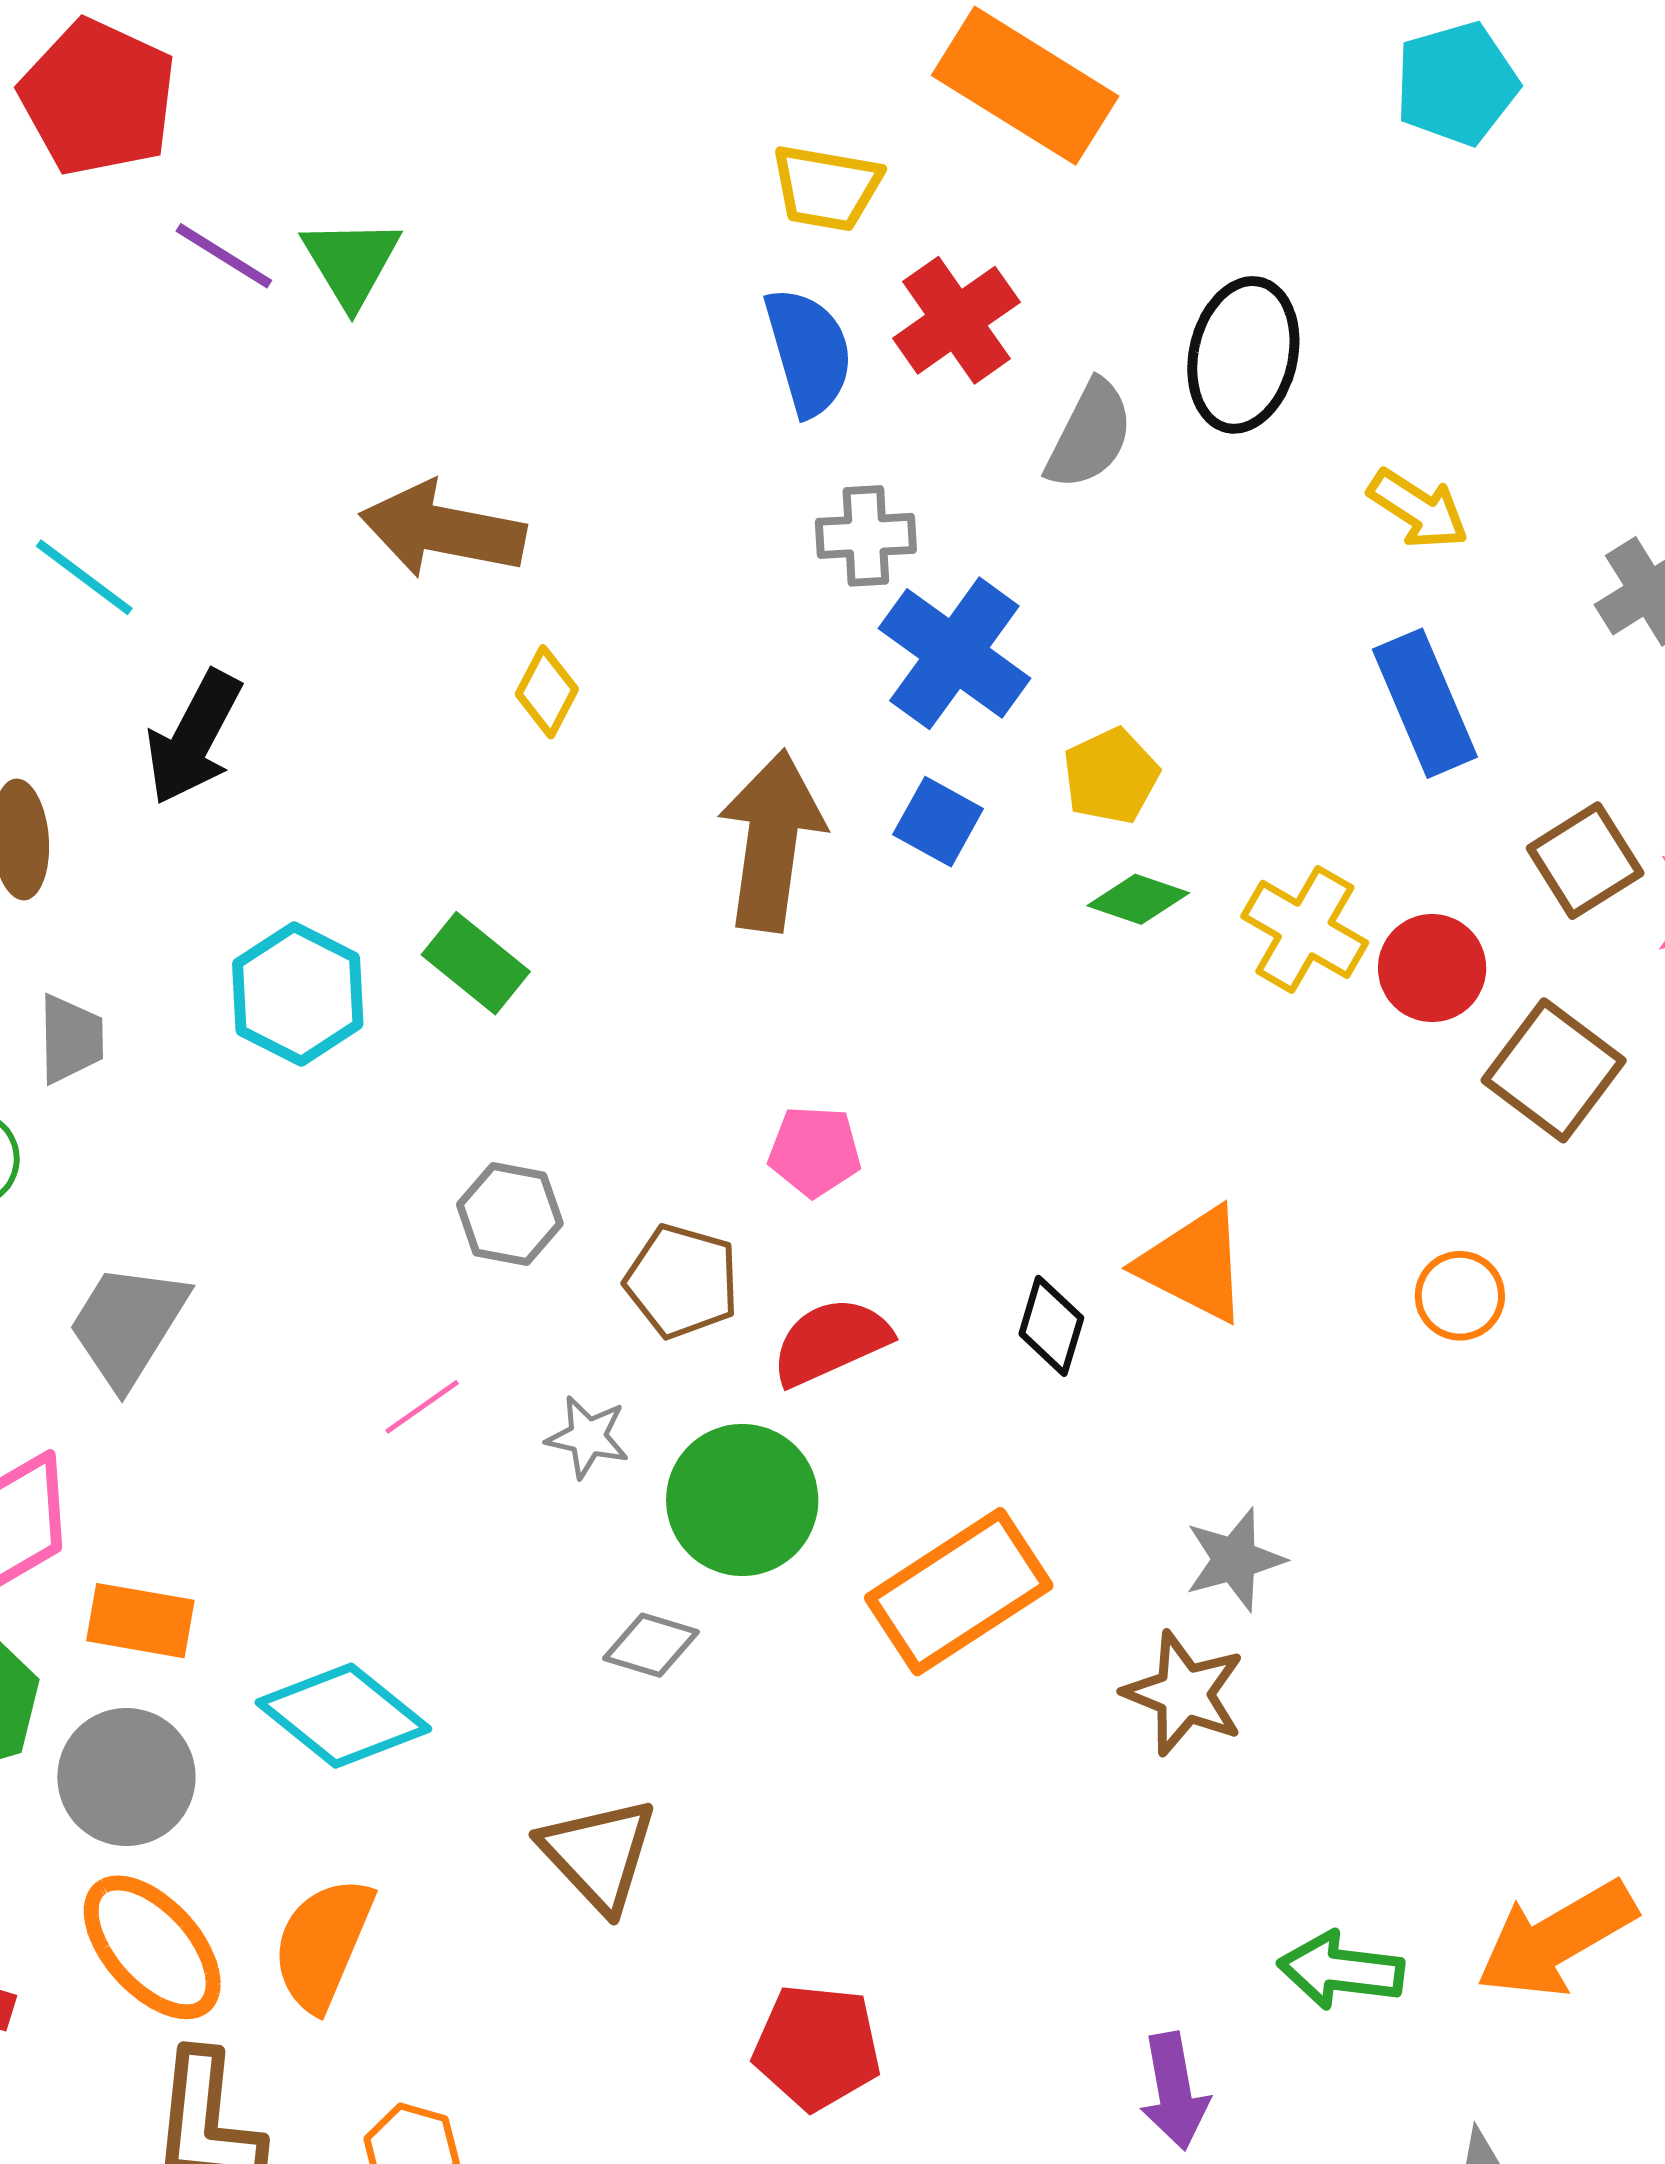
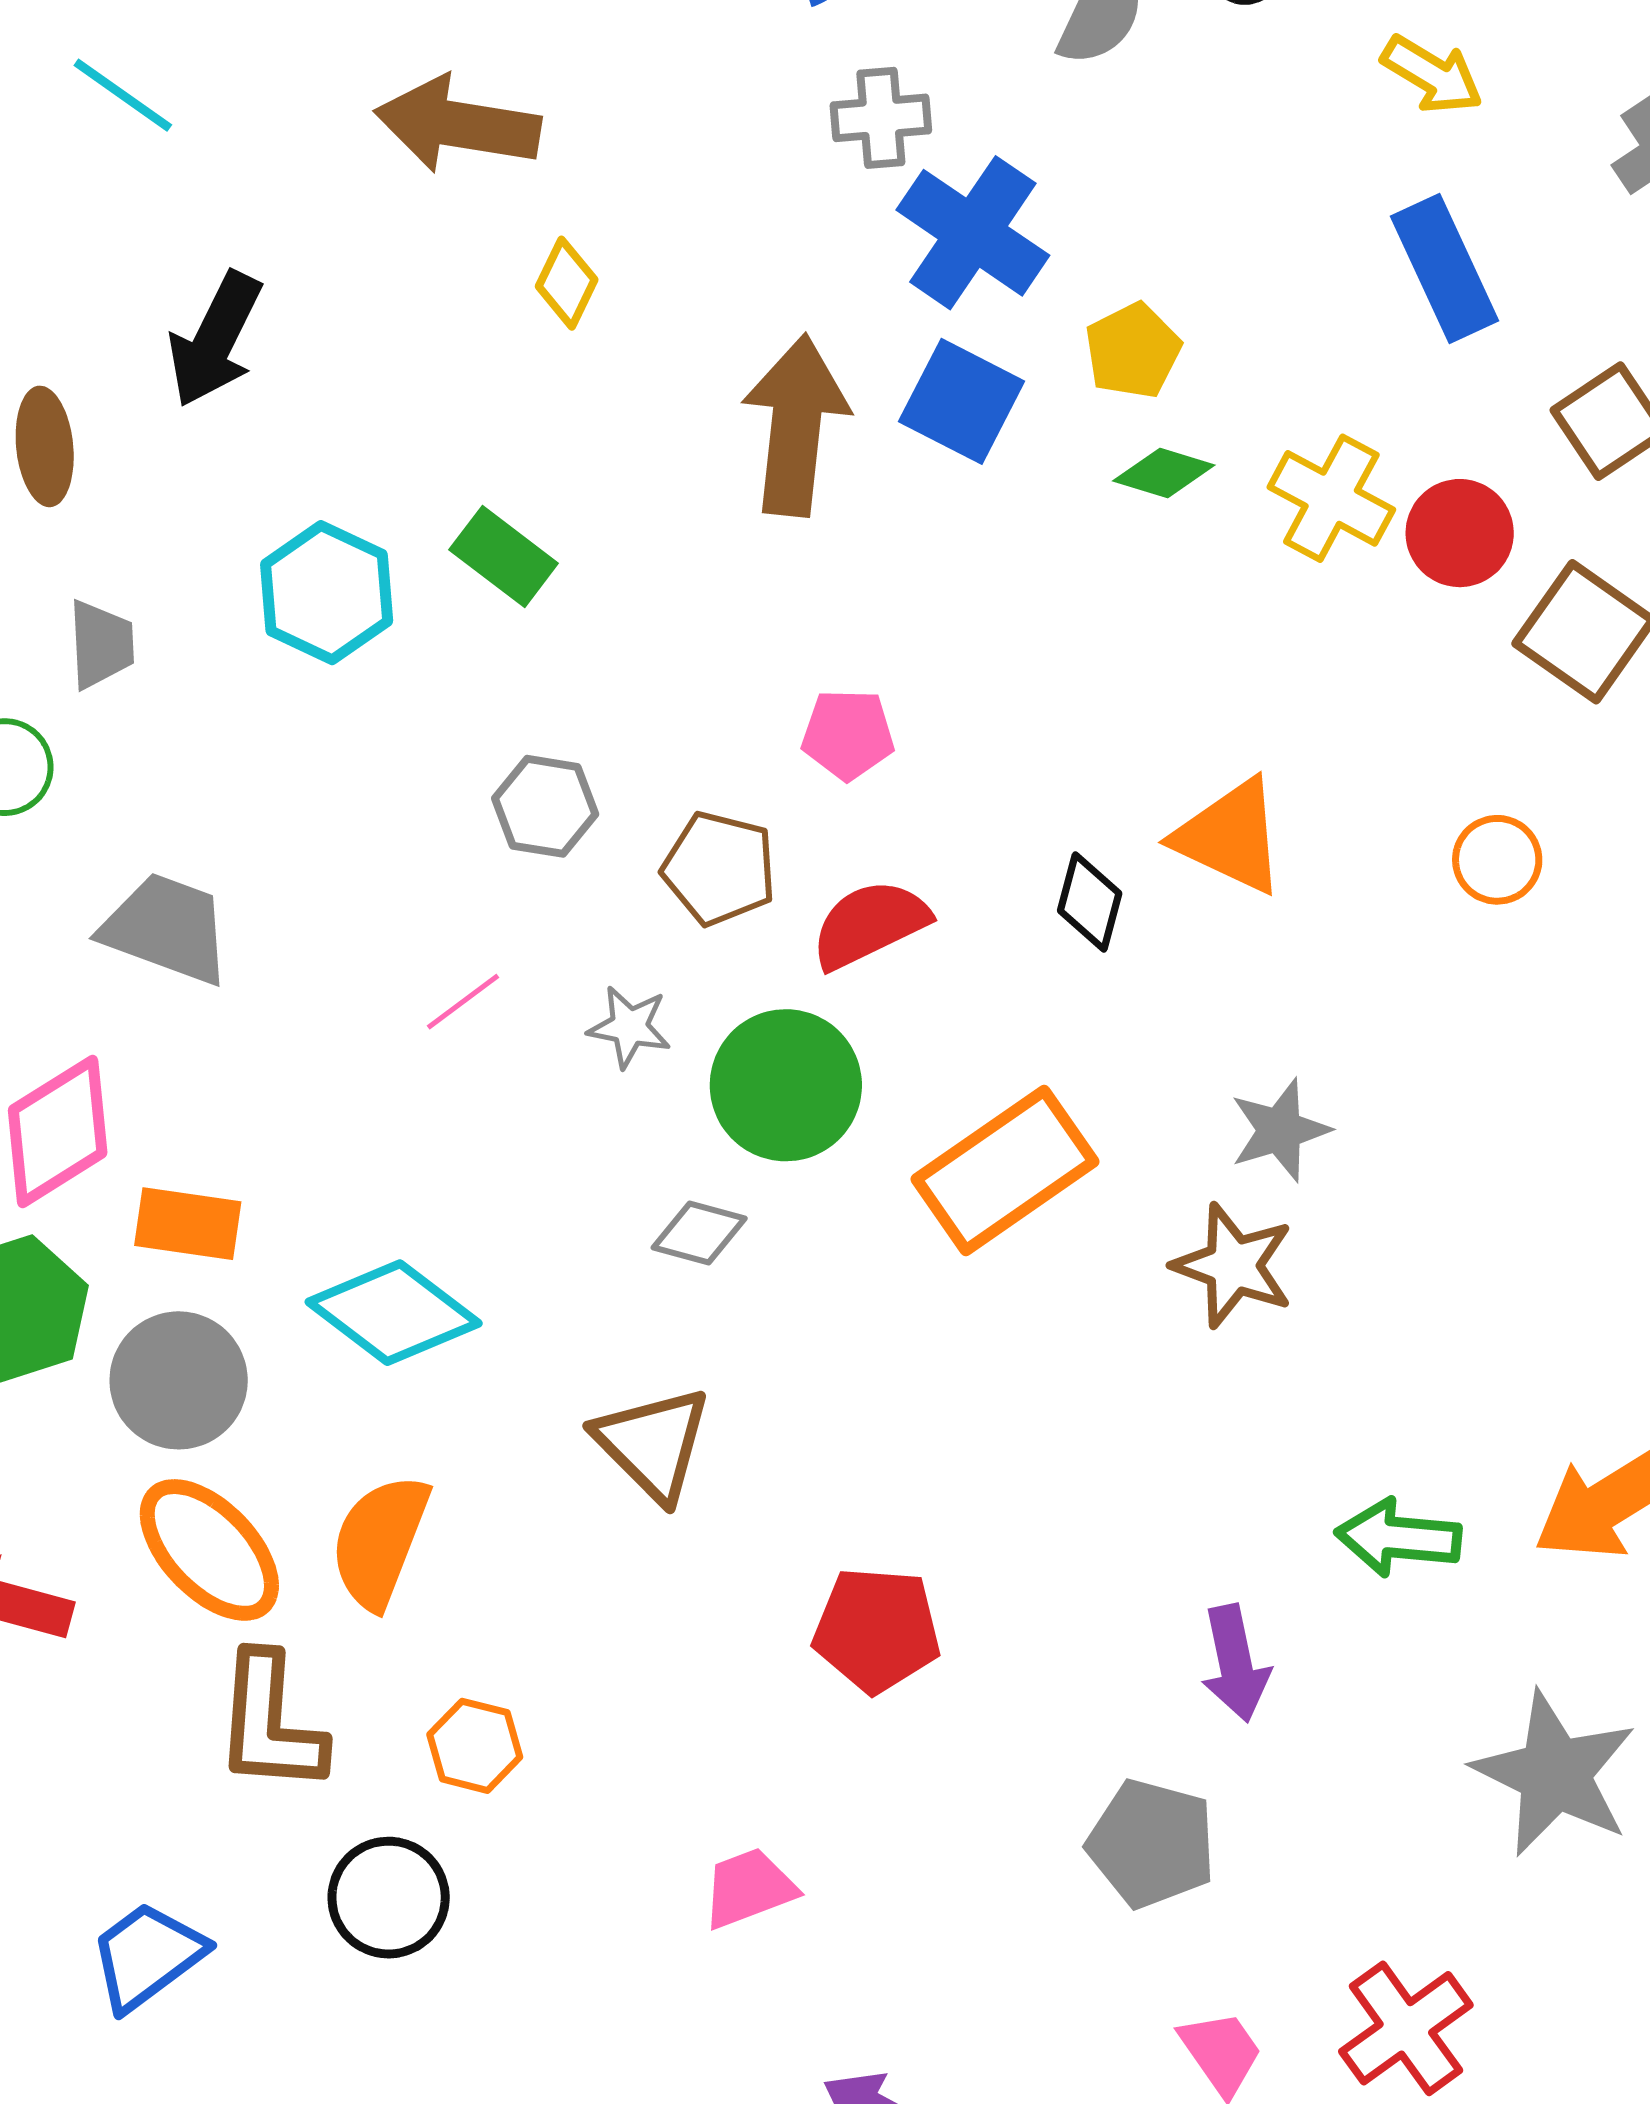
cyan line: (84, 577) -> (123, 95), moved
blue square: (938, 822) -> (962, 401), size x1.4
gray trapezoid: (128, 1325) -> (166, 928), turned 80

